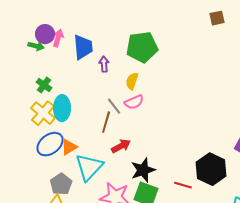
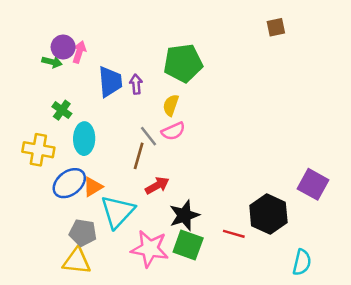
blue trapezoid: (83, 47) -> (110, 82), moved
yellow cross: (43, 113) -> (38, 150), moved, turned -30
gray pentagon: (61, 184) -> (83, 233), turned -30

